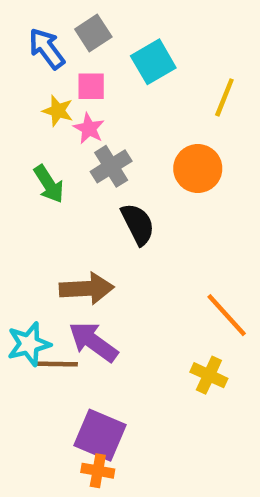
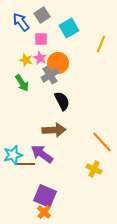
yellow star: (58, 111) -> (26, 60), moved
orange circle: (198, 169) -> (58, 63), moved
brown arrow: (87, 288) -> (54, 130), moved
orange cross: (98, 471) -> (44, 212), turned 32

